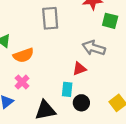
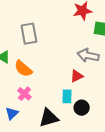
gray rectangle: (50, 18) -> (29, 34), moved
orange semicircle: (23, 55) -> (23, 69), turned 66

